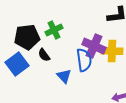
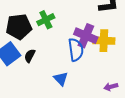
black semicircle: (44, 55) -> (30, 56), moved, turned 64
blue triangle: (64, 76) -> (61, 79), moved

